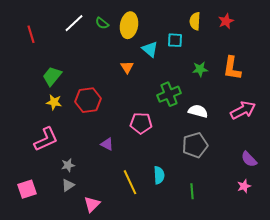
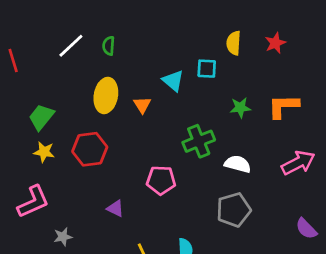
green semicircle: (102, 23) -> (109, 46), turned 56
yellow ellipse: (129, 25) -> (106, 95), moved
orange L-shape: (232, 68) -> (283, 106), turned 80

